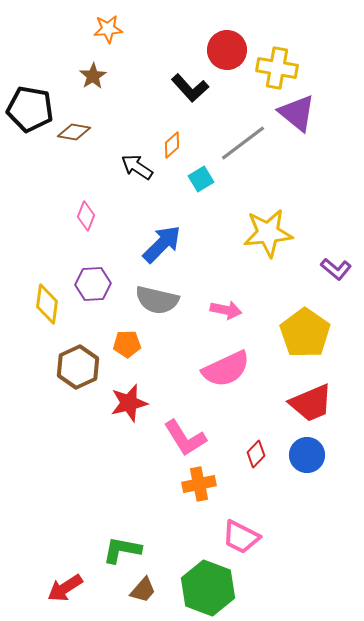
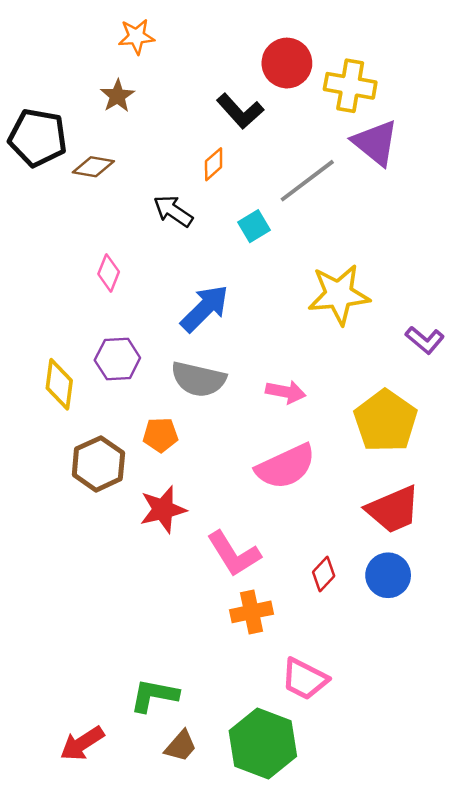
orange diamond: (172, 145) -> (214, 164), moved

